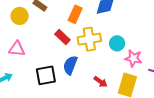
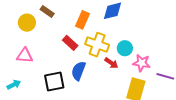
yellow cross: (89, 39) -> (97, 45), turned 30
red arrow: (101, 82) -> (111, 63), moved

